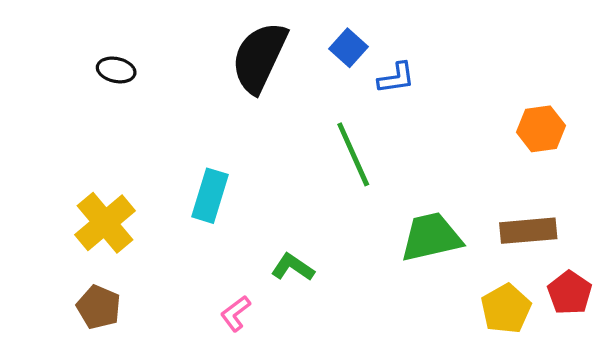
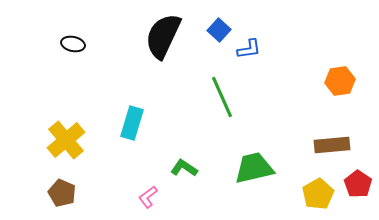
green trapezoid: (431, 237) -> (254, 168), moved

